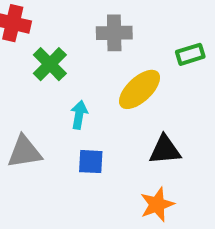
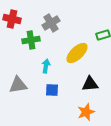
gray cross: (114, 33) -> (51, 23), moved, turned -30
green cross: (50, 64) -> (31, 40), turned 36

